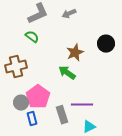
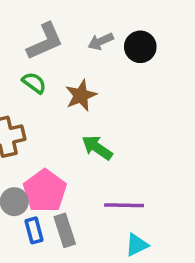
black circle: (106, 44) -> (140, 47), moved
brown star: (75, 53) -> (81, 95), moved
gray rectangle: (62, 115) -> (65, 230), moved

